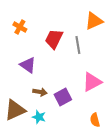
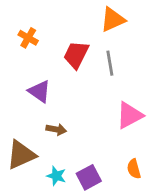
orange triangle: (94, 21) -> (113, 20), moved
purple square: (63, 97) -> (89, 177), moved
cyan star: (39, 117) -> (56, 176), moved

